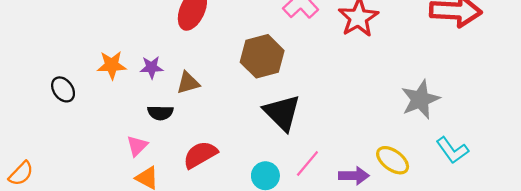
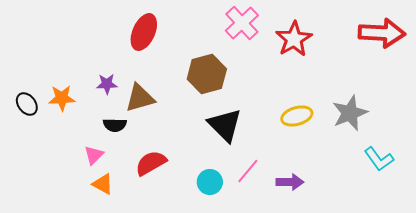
orange star: (112, 65) -> (62, 98), moved
brown triangle: (188, 83) -> (140, 98), size x1.4
yellow ellipse: (393, 160) -> (297, 116), moved, turned -52

